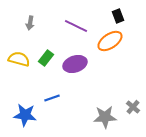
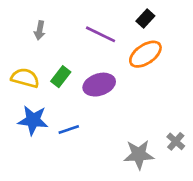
black rectangle: (118, 16) -> (145, 18), moved, turned 64
blue star: (25, 115) -> (33, 120), moved

